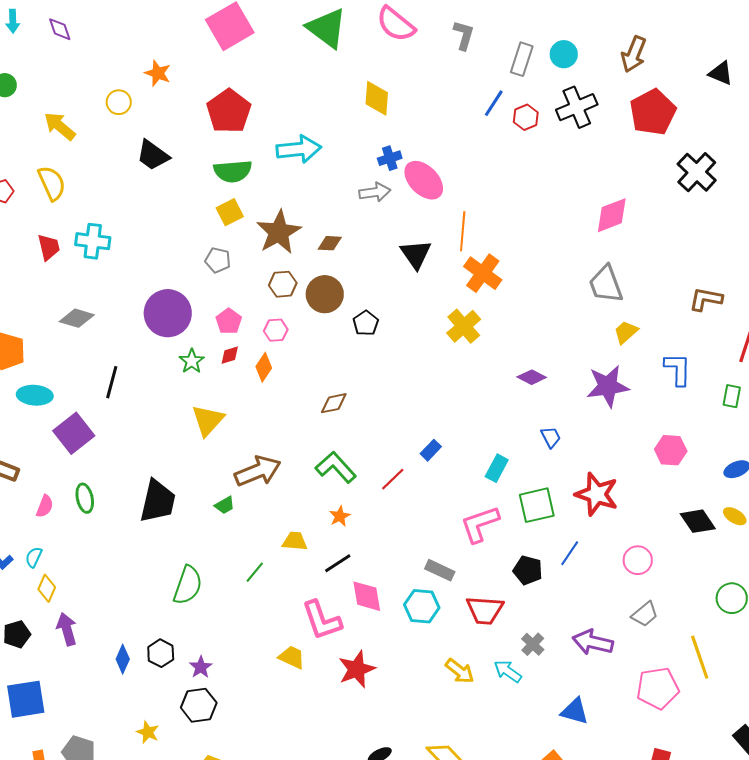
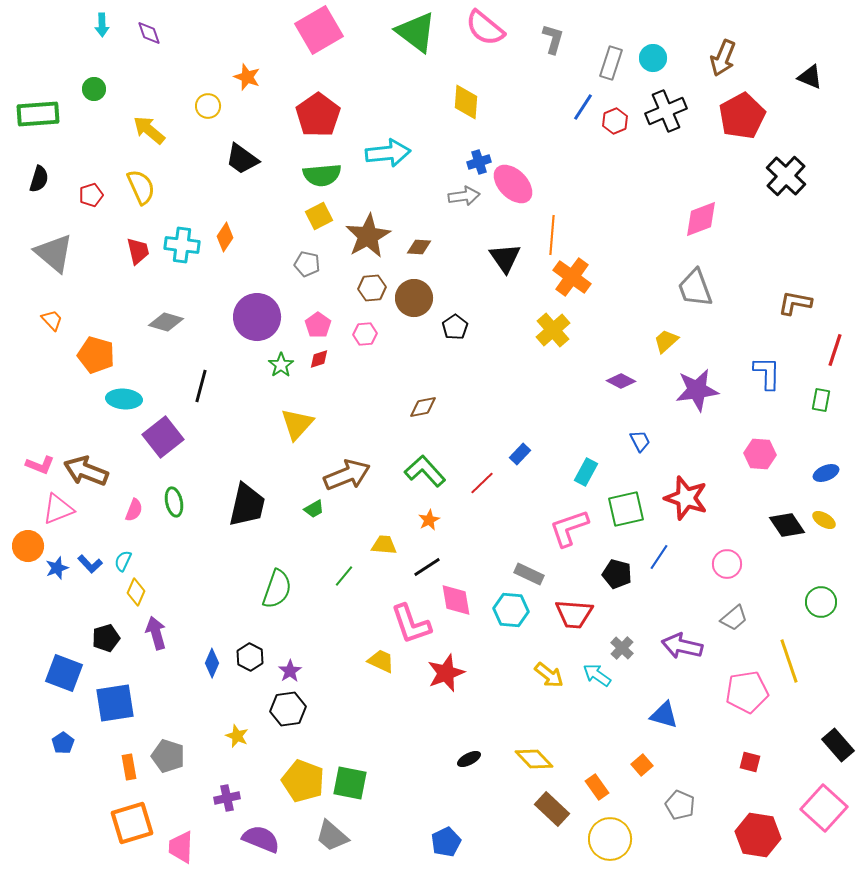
yellow trapezoid: (626, 332) -> (666, 341), moved
orange diamond: (264, 367) -> (225, 237), moved

